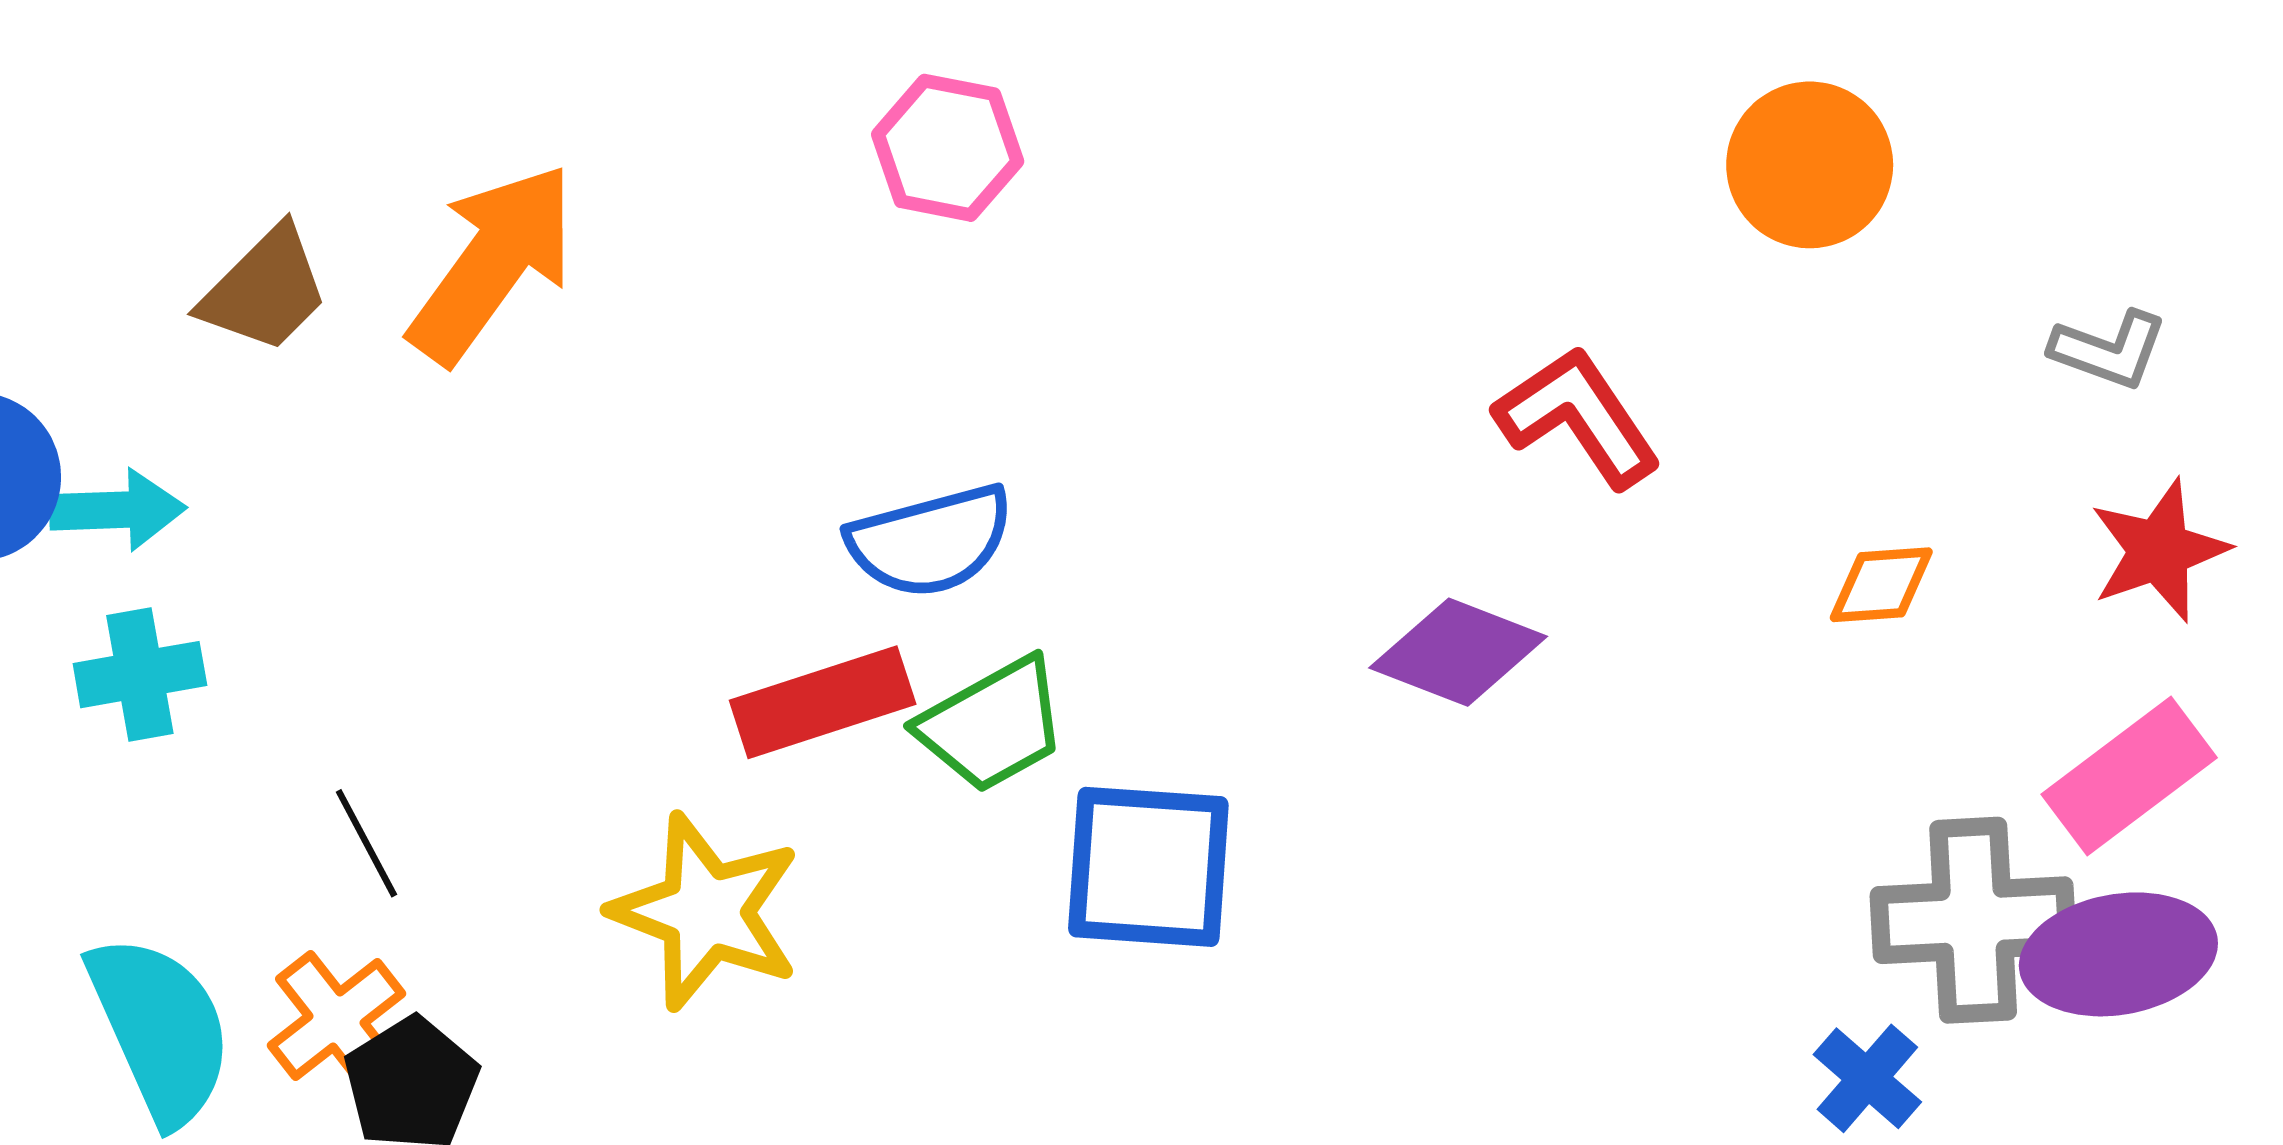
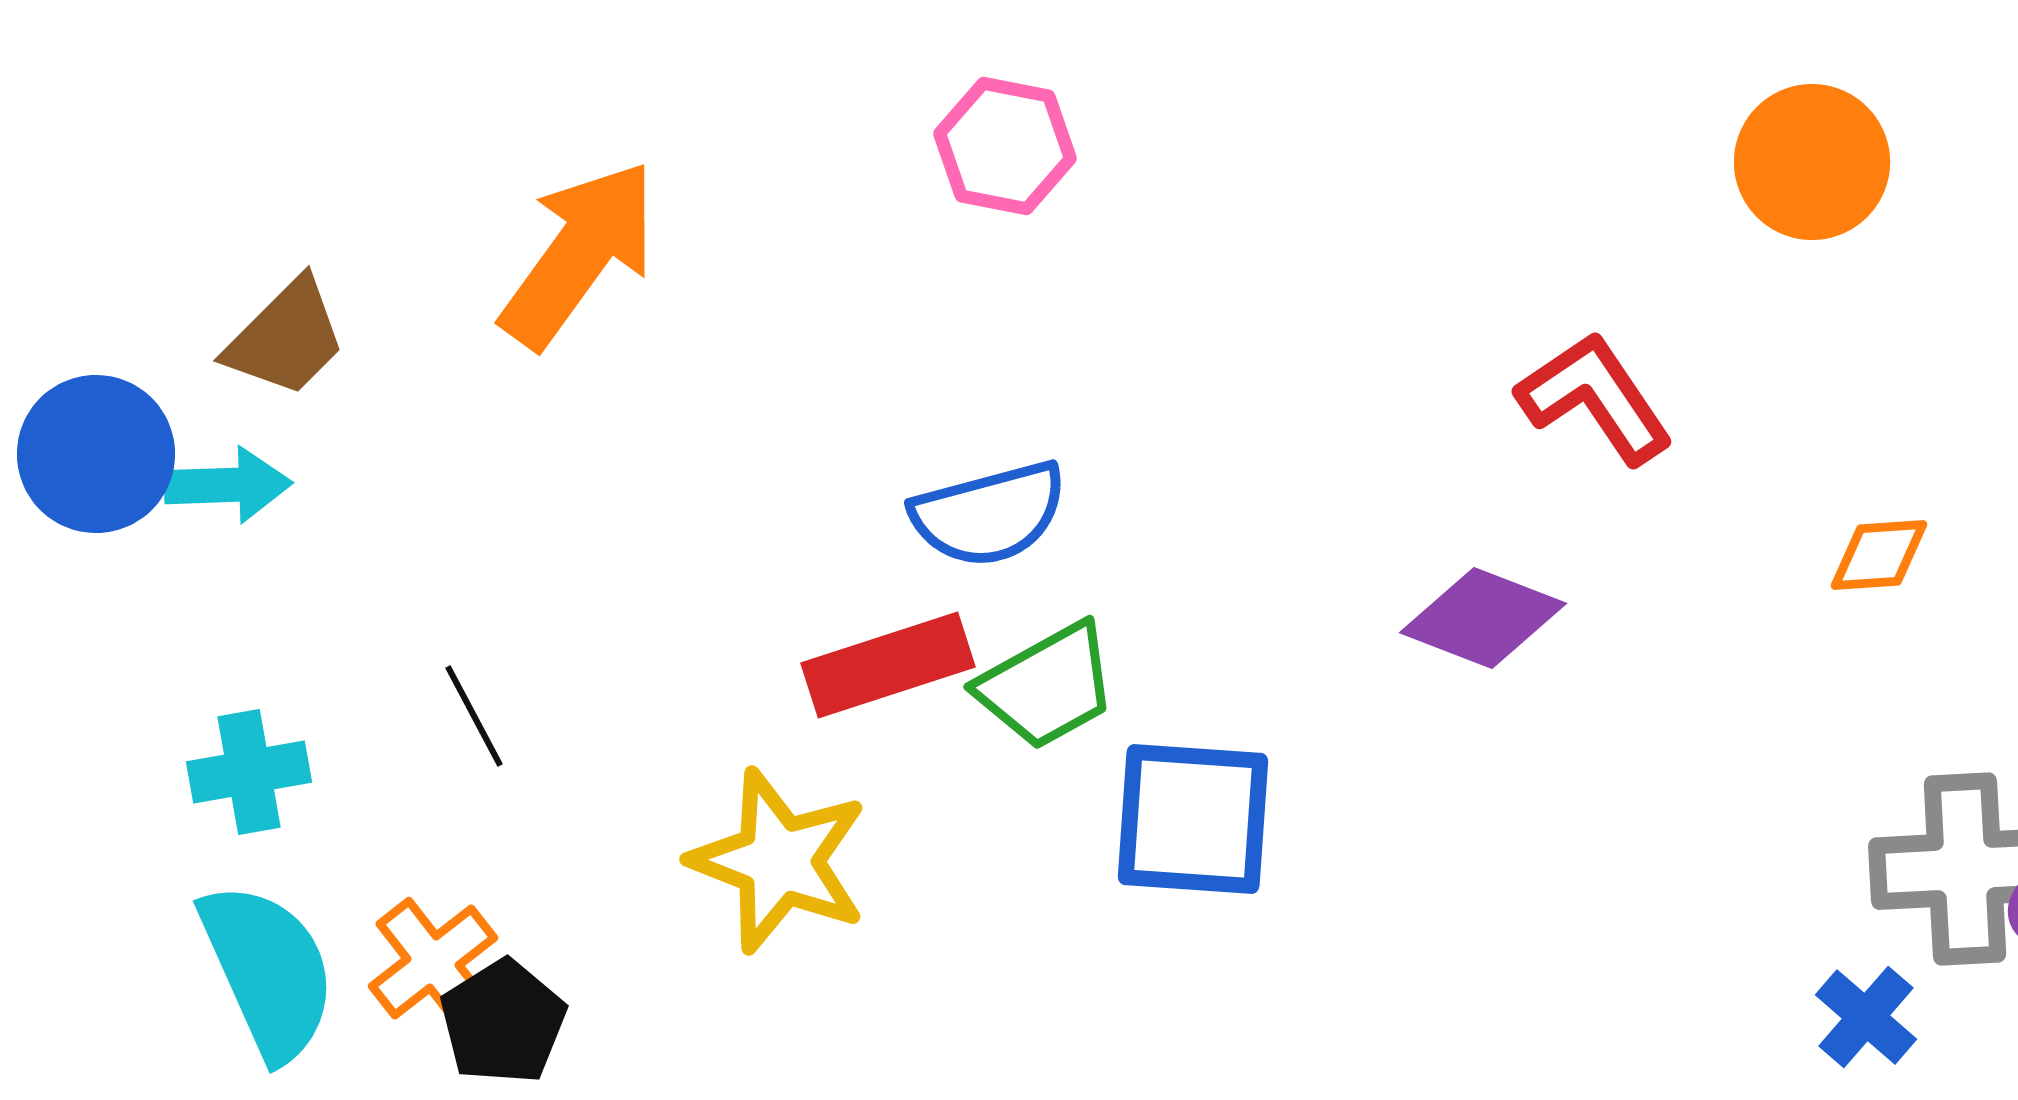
brown trapezoid: (265, 290) -> (286, 338), moved
cyan cross: (140, 675) -> (249, 772), moved
black line: (366, 843) -> (474, 716), moved

